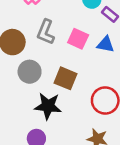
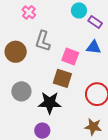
pink square: (78, 39) -> (70, 57), moved
gray circle: (30, 72) -> (21, 91), moved

